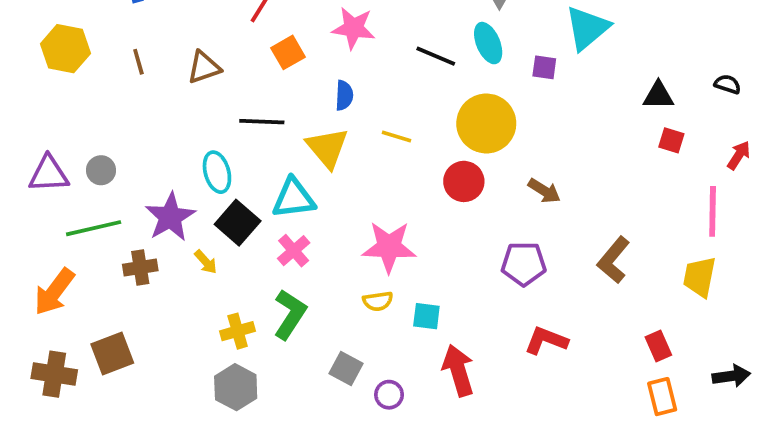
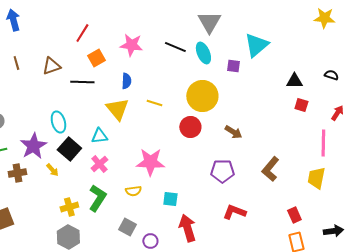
black line: (436, 56) -> (175, 47), moved
black line: (262, 122) -> (82, 82), moved
cyan triangle: (294, 198) -> (99, 136), size x0.7
yellow semicircle: (378, 301) -> (133, 191), moved

